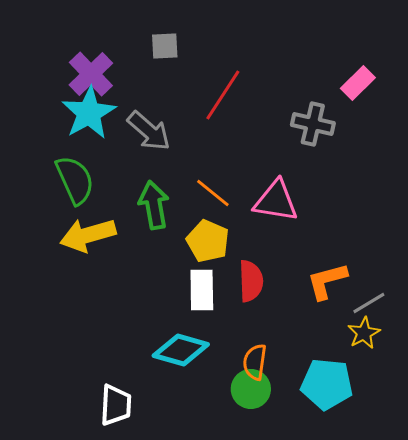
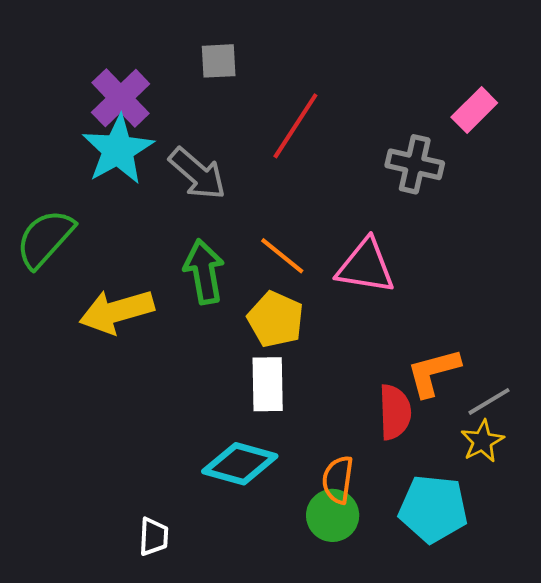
green semicircle: (75, 180) -> (45, 238), moved, turned -114
red semicircle: (251, 281) -> (395, 412), moved
white trapezoid: (116, 405) -> (154, 537), size x0.7

